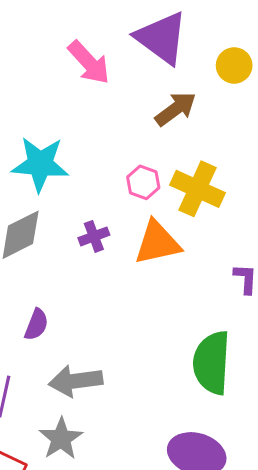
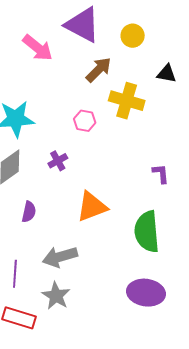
yellow cross: (197, 189) -> (127, 101), moved
orange triangle: (157, 243) -> (92, 207), moved
purple semicircle: (36, 325) -> (29, 212), moved

